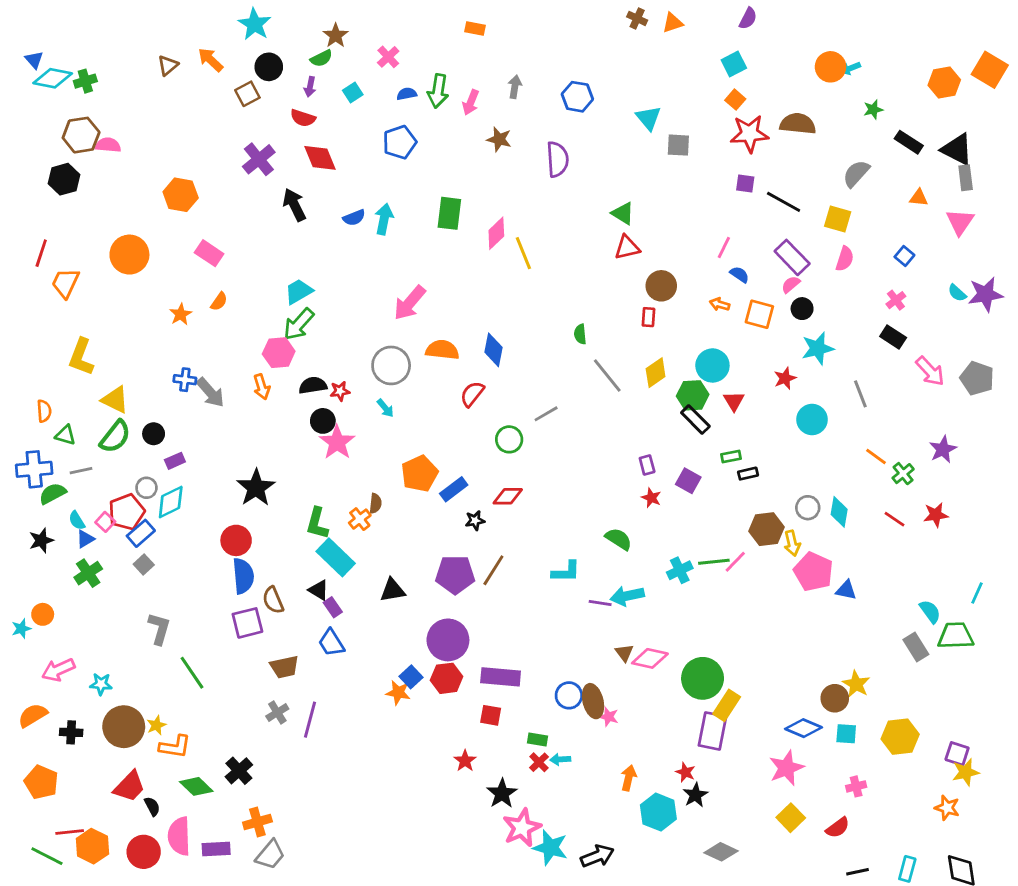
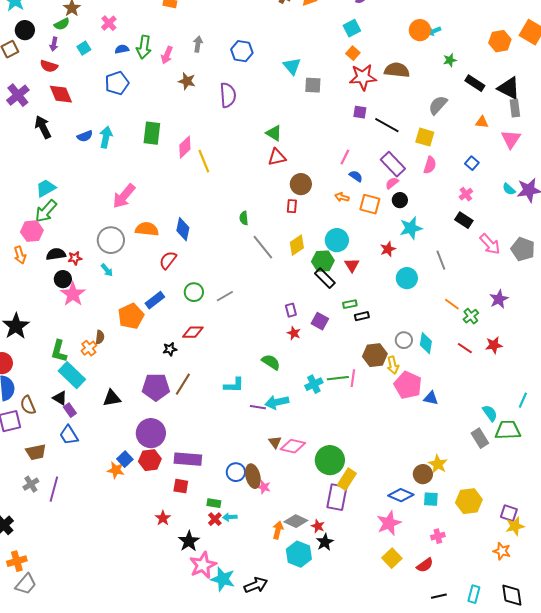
gray line: (546, 414) -> (225, 296), moved
blue rectangle: (454, 489) -> (155, 300), moved
pink line: (735, 562) -> (353, 378), turned -36
gray diamond: (721, 852) -> (296, 521), moved

